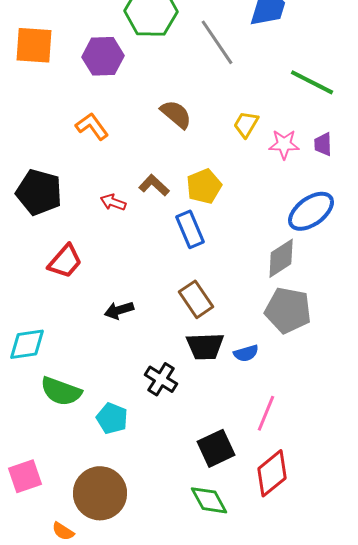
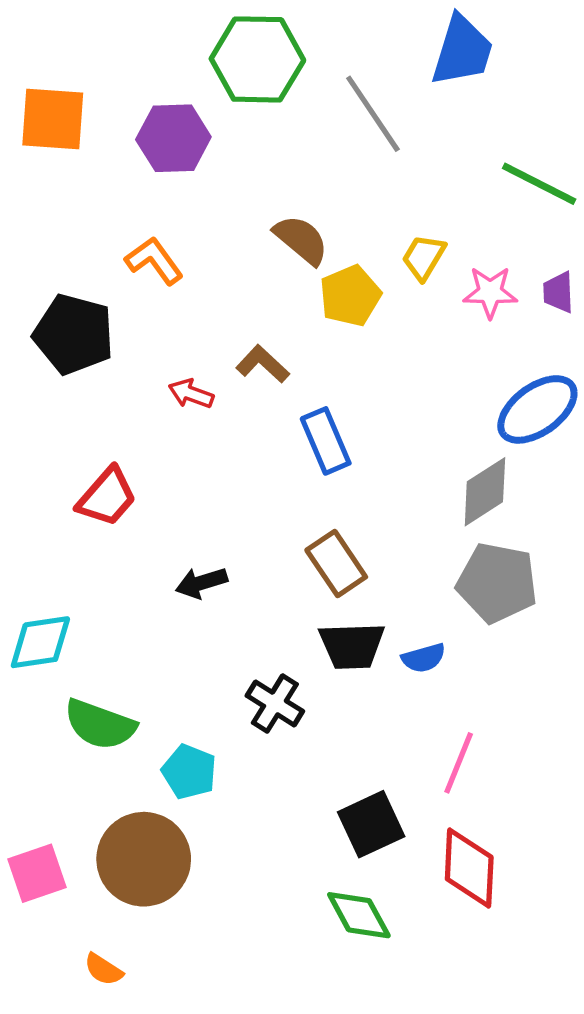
yellow pentagon: (204, 186) -> (350, 296), moved
black pentagon: (39, 192) -> (74, 334), moved
red diamond: (272, 473) -> (469, 868), turned -48
brown circle: (100, 493) -> (144, 859), moved

